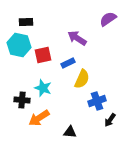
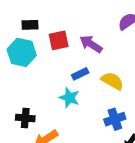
red square: (43, 55) -> (59, 40), moved
yellow semicircle: (82, 79) -> (112, 81), moved, turned -84
cyan star: (43, 88) -> (69, 98), moved

